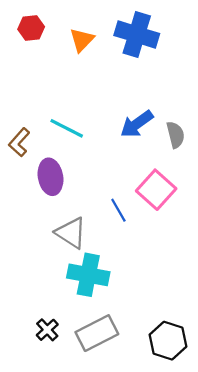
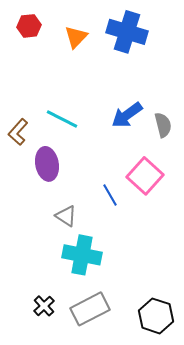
gray triangle: (71, 233) -> (66, 216), size x0.7

